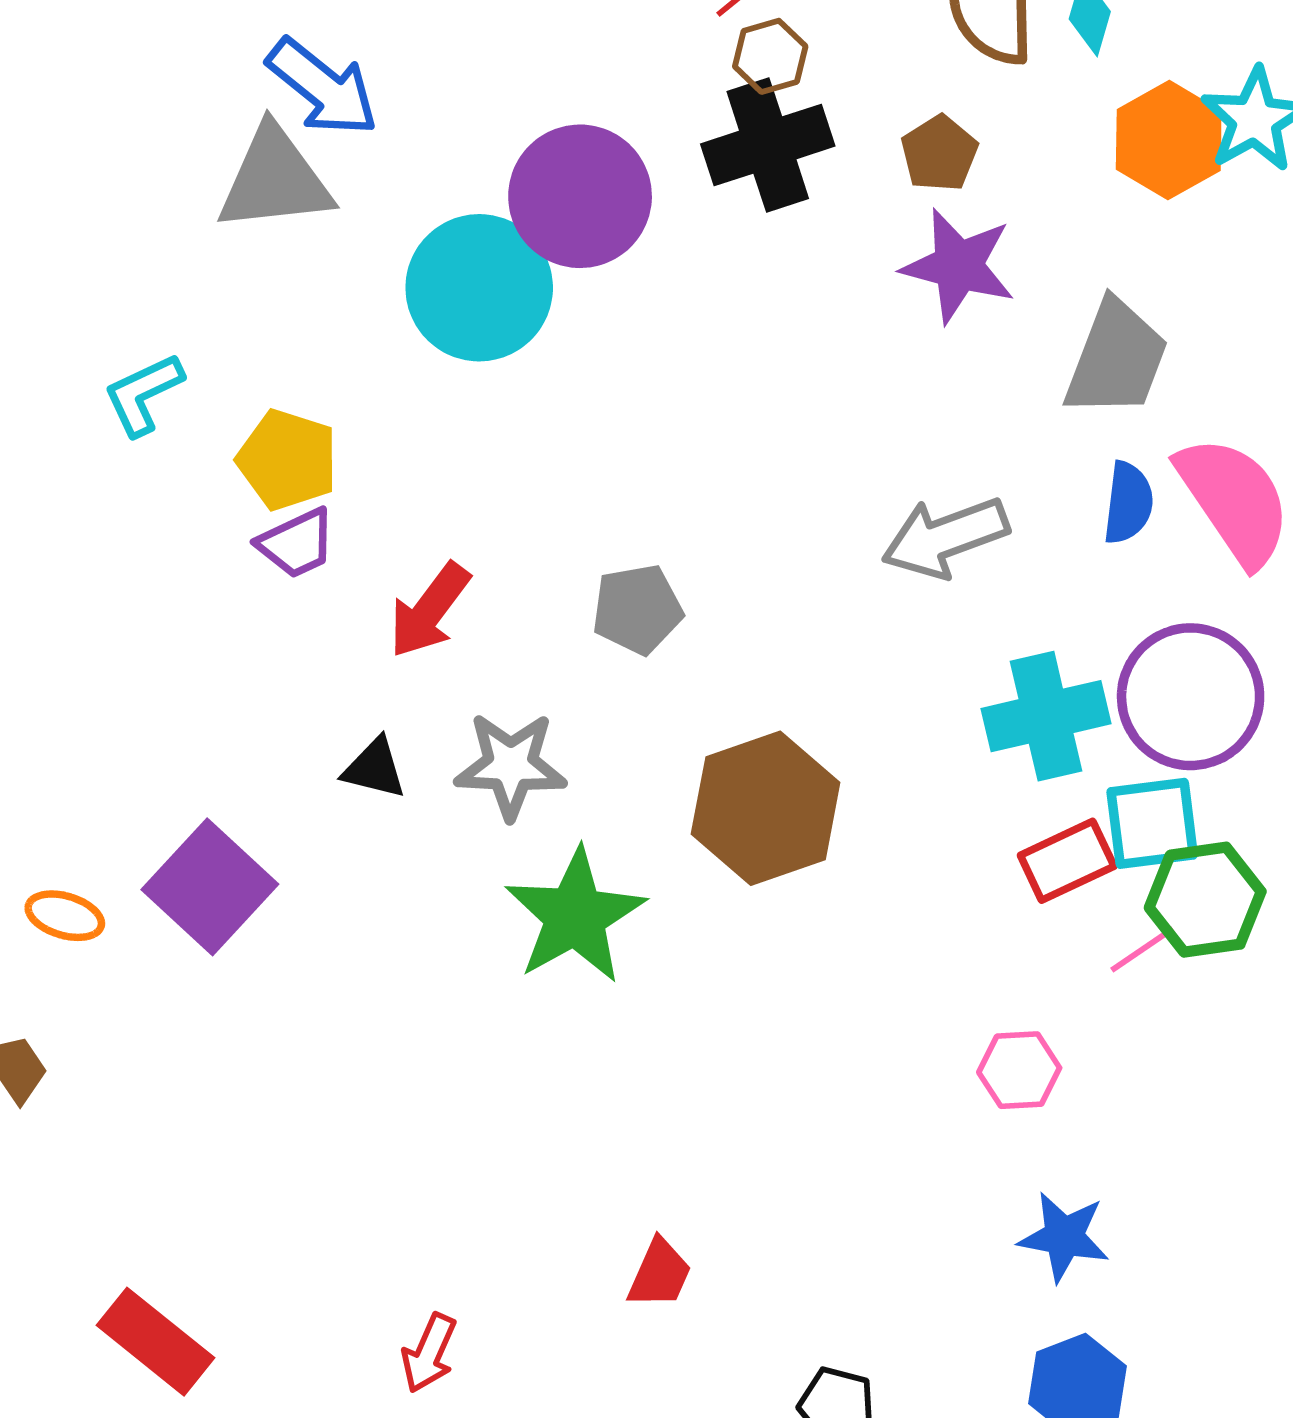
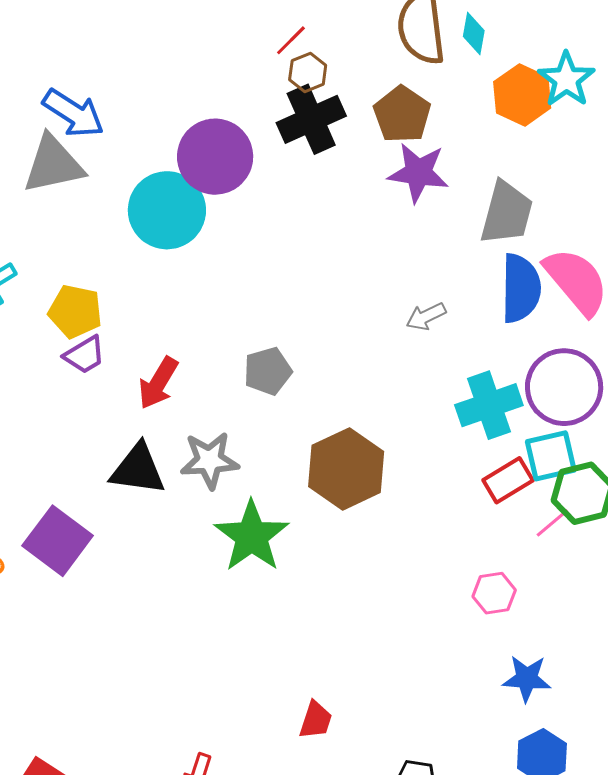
brown pentagon: (939, 153) -> (402, 114), size x1.4
blue semicircle: (1128, 503) -> (521, 288), size x1.6
gray arrow: (945, 537) -> (426, 316), size x0.6
black triangle: (374, 768) -> (138, 469), size x1.6

